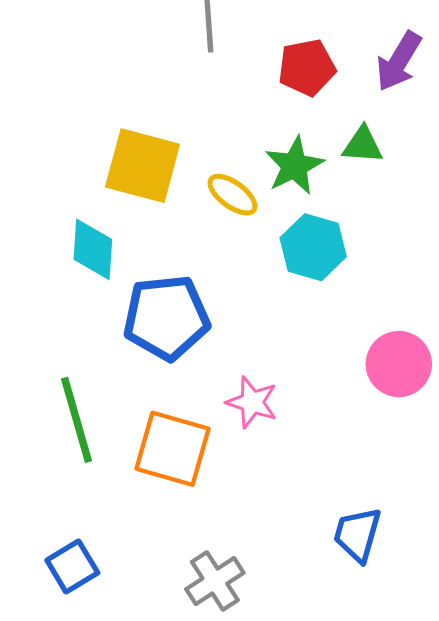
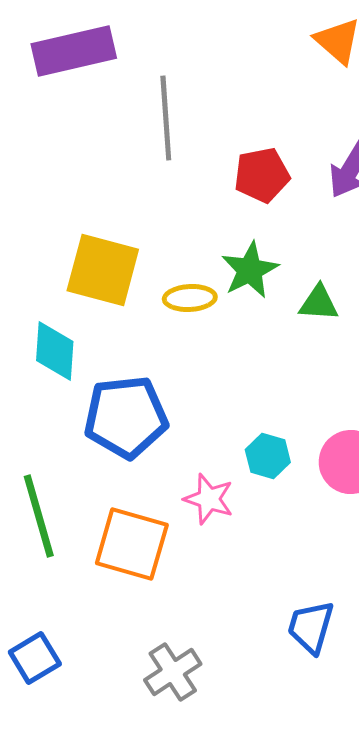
green triangle: (363, 145) -> (319, 303), moved
yellow ellipse: (232, 195) -> (190, 298), turned -39
cyan hexagon: (313, 247) -> (268, 456), moved, size x0.7

